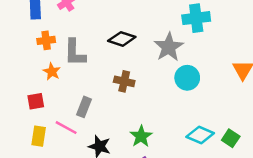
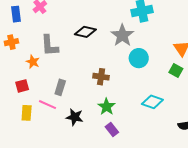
orange cross: (46, 40) -> (11, 42), moved
brown cross: (124, 81) -> (101, 77), moved
green square: (231, 138) -> (176, 71), moved

